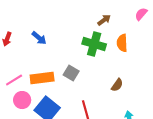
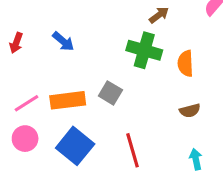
orange semicircle: (122, 43) -> (185, 63), moved
brown semicircle: (117, 85) -> (190, 111), moved, turned 40
pink circle: (22, 100) -> (25, 139), moved

